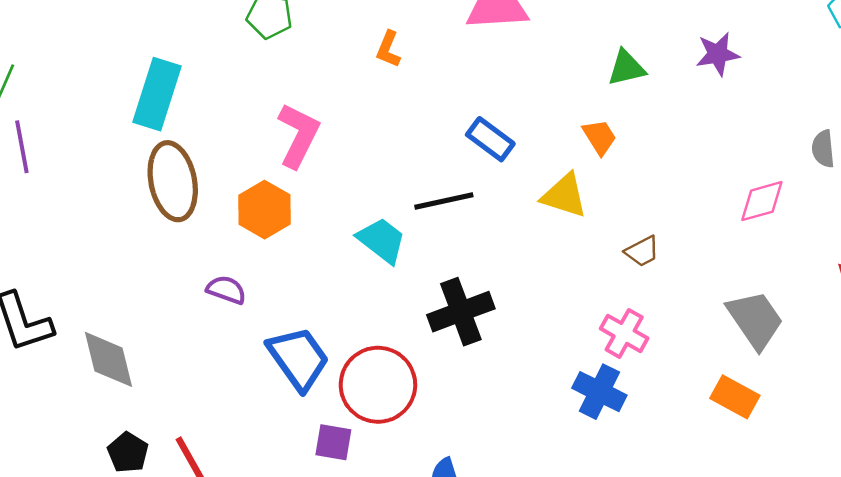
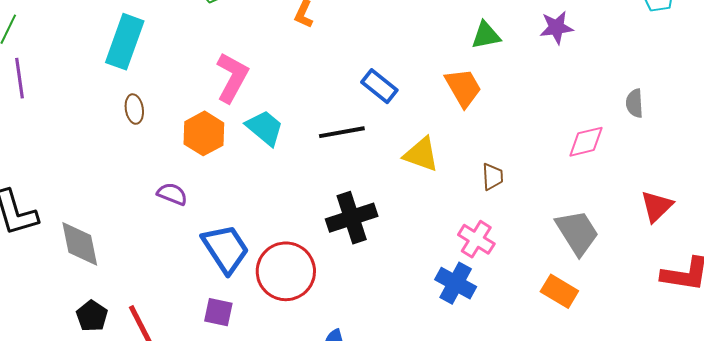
orange trapezoid: (600, 137) -> (463, 88), size x1.4
brown ellipse: (173, 181) -> (134, 109), size x0.5
yellow triangle: (564, 196) -> (421, 154), moved
cyan trapezoid: (382, 240) -> (265, 128), moved
brown trapezoid: (642, 251) -> (493, 177), turned -68
purple square: (333, 442) -> (218, 312), moved

